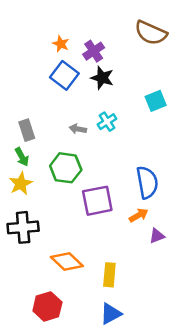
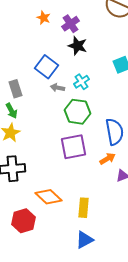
blue square: (64, 75) -> (46, 67), moved
green hexagon: (66, 168) -> (78, 112), moved
red hexagon: (47, 306) -> (24, 221), moved

